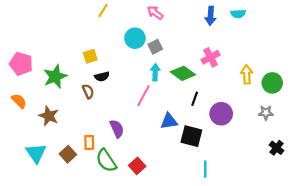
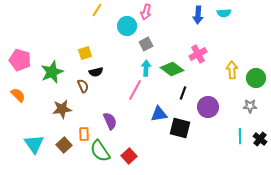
pink arrow: (155, 13) -> (146, 12), turned -112
cyan circle: (135, 38) -> (127, 26), moved
brown star: (49, 116) -> (62, 109), moved, turned -30
cyan line: (205, 169) -> (240, 136), moved

